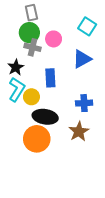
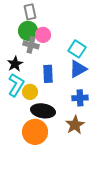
cyan square: (87, 26) -> (77, 49), moved
pink circle: (54, 39) -> (43, 35), moved
blue triangle: (82, 59) -> (78, 69), moved

